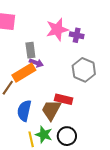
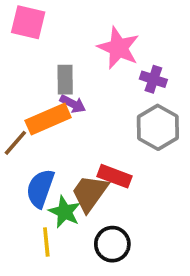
pink star: (57, 29) -> (118, 48), turned 30
purple cross: (77, 35) -> (153, 79), moved
green star: (44, 135) -> (65, 212), moved

